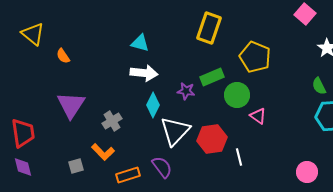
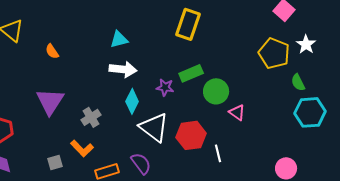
cyan triangle: (140, 43) -> (119, 39), turned -30
orange semicircle: (63, 56) -> (52, 51), moved
yellow pentagon: (255, 57) -> (274, 53), moved
white triangle: (175, 131) -> (154, 127), turned -36

